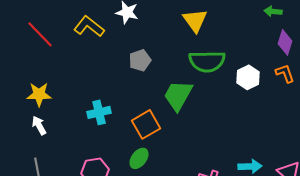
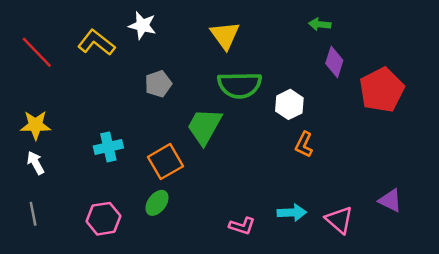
orange L-shape: (285, 73) -> (304, 145), moved, turned -135

